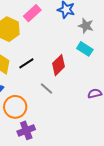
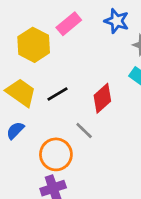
orange circle: (15, 107) -> (56, 154), moved

